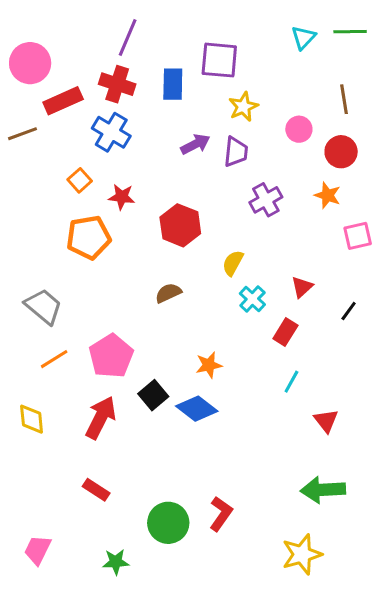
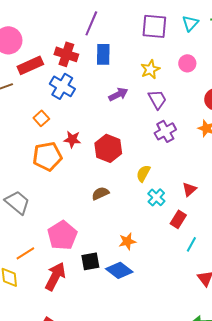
purple line: (128, 38) -> (91, 23), moved
purple square: (219, 60) -> (154, 26), moved
pink circle: (299, 129) -> (187, 63), moved
purple trapezoid: (236, 152) -> (157, 99), moved, turned -35
red star: (122, 197) -> (72, 139), moved
orange line: (54, 359) -> (25, 253), moved
cyan line: (291, 382) -> (191, 244), moved
black square: (153, 395) -> (90, 261), turned 30

